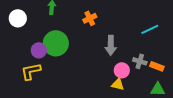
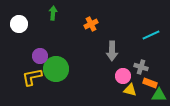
green circle: (56, 43) -> (56, 69), moved
orange rectangle: (157, 66) -> (150, 83), moved
yellow triangle: (118, 84) -> (130, 90), moved

